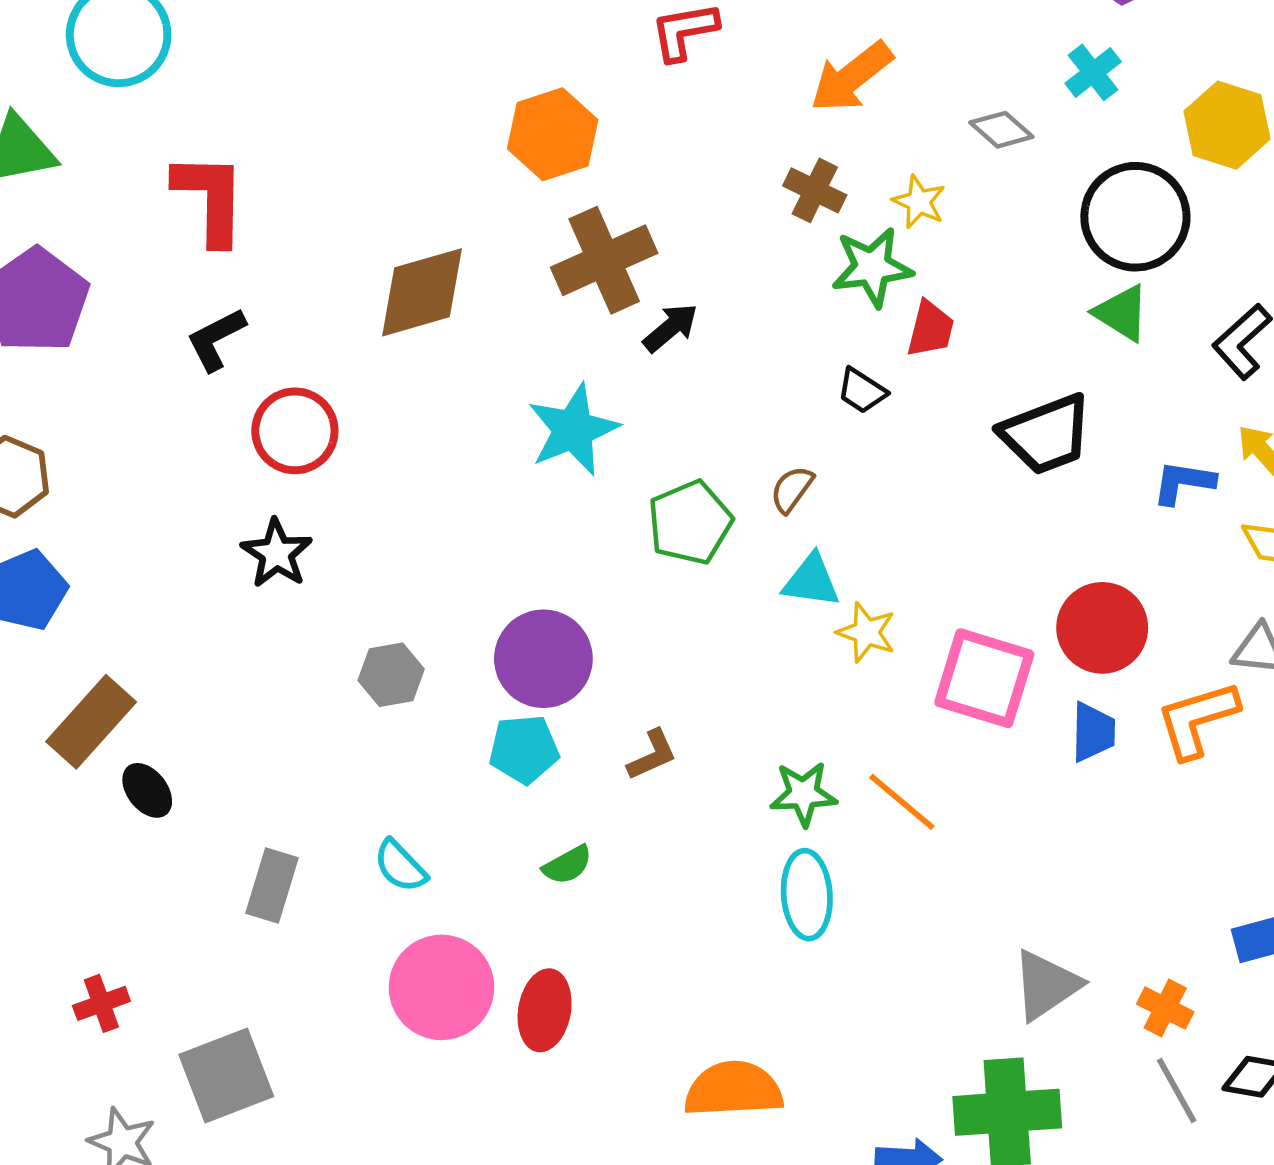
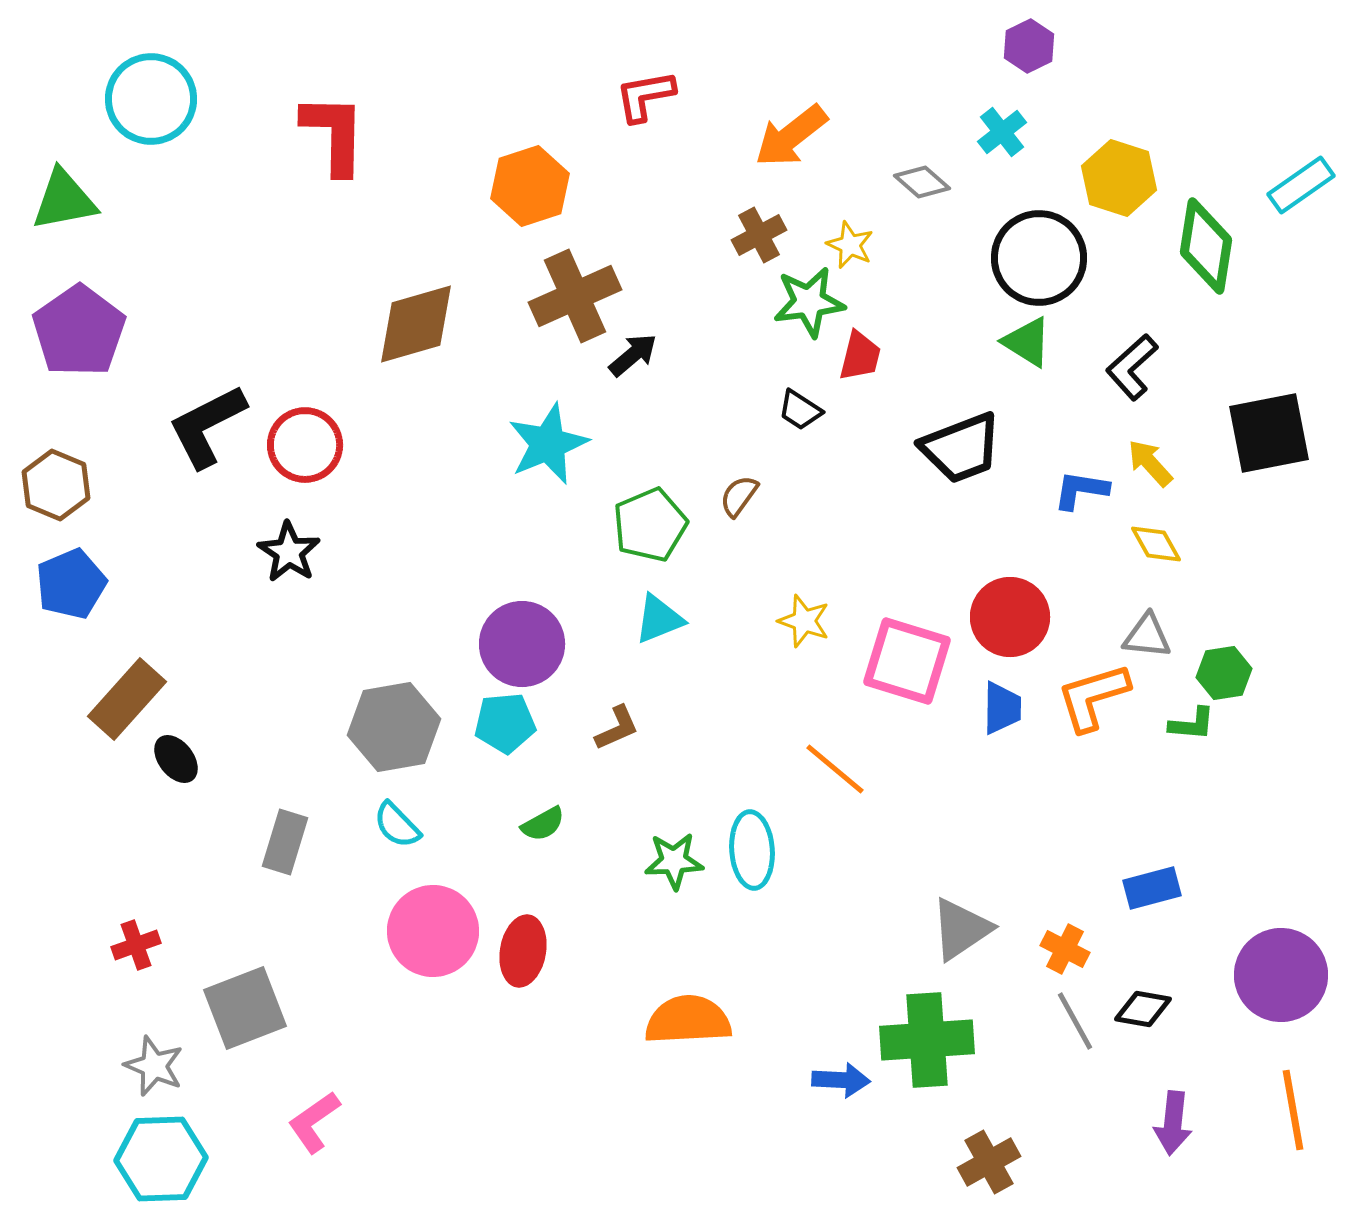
brown cross: (815, 190) -> (759, 235), turned 36
red L-shape: (210, 198) -> (334, 134), moved
black L-shape: (216, 339) -> (207, 426), moved, size x1.5
cyan triangle: (811, 581) -> (659, 619), moved, turned -30
gray hexagon: (391, 675) -> (394, 727), moved, size x1.6
green star: (803, 794) -> (674, 861), moved

